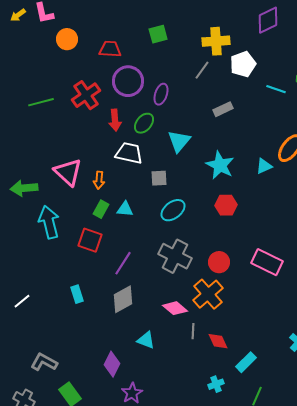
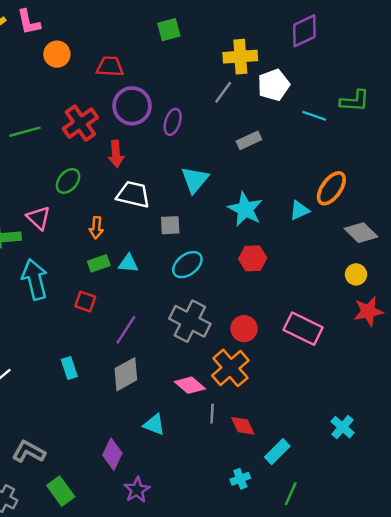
green square: (158, 34) -> (169, 30), moved
green ellipse: (144, 123) -> (68, 181), moved
pink triangle: (68, 172) -> (38, 218), moved, size x0.7
green rectangle: (101, 209) -> (99, 263), turned 42
red square: (90, 240) -> (85, 302), size x0.7

